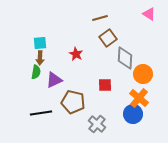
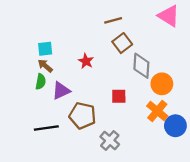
pink triangle: (149, 14) -> (169, 16), size x1.5
brown arrow: (40, 58) -> (45, 66), turned 128
blue circle: (133, 114) -> (175, 126), moved

